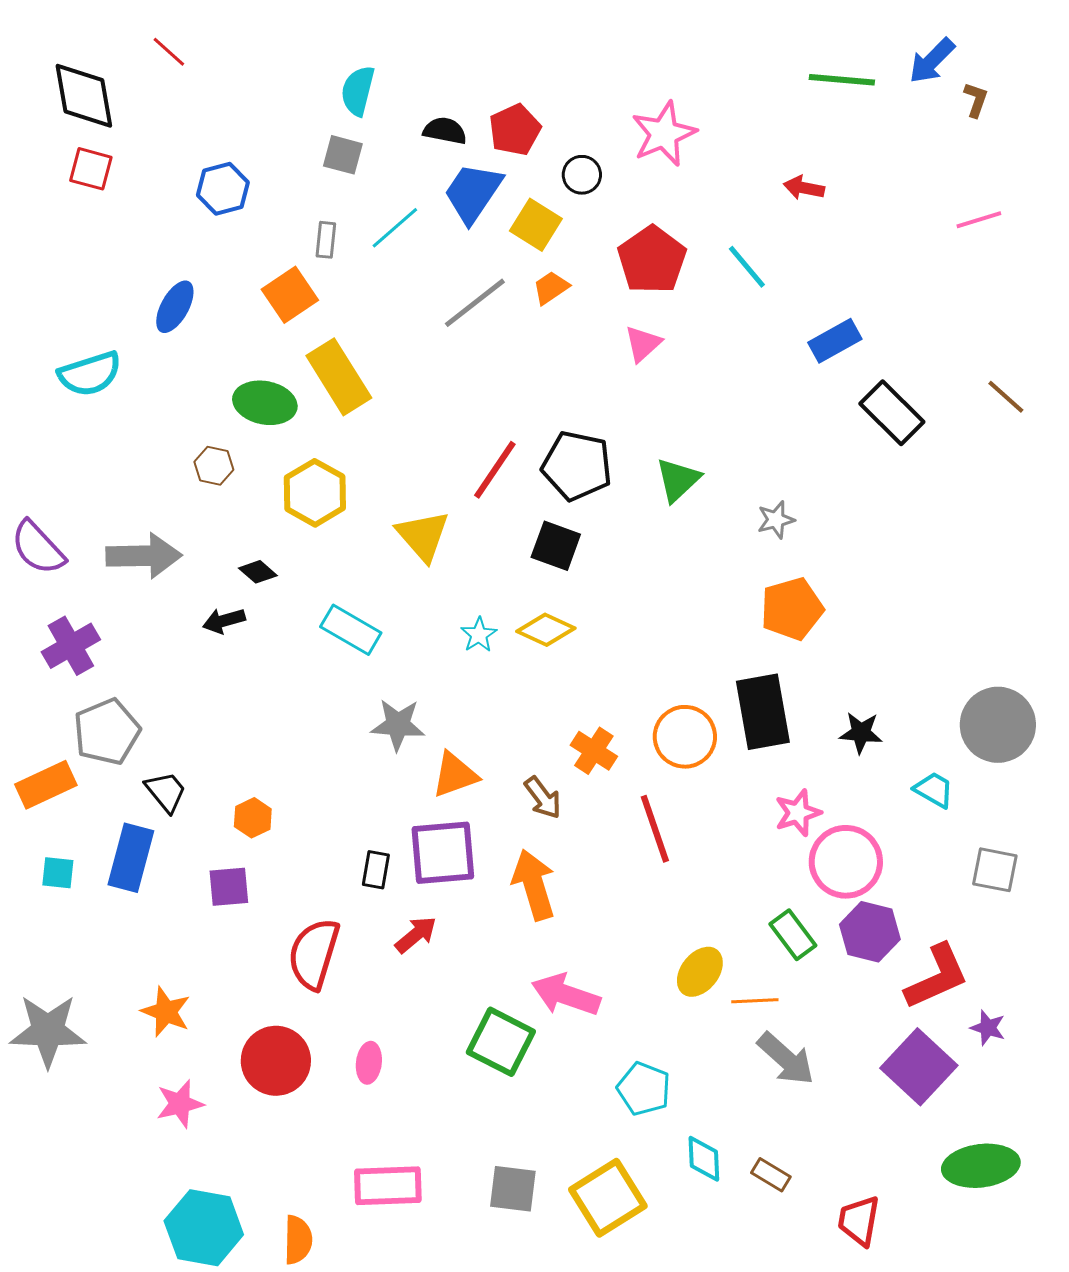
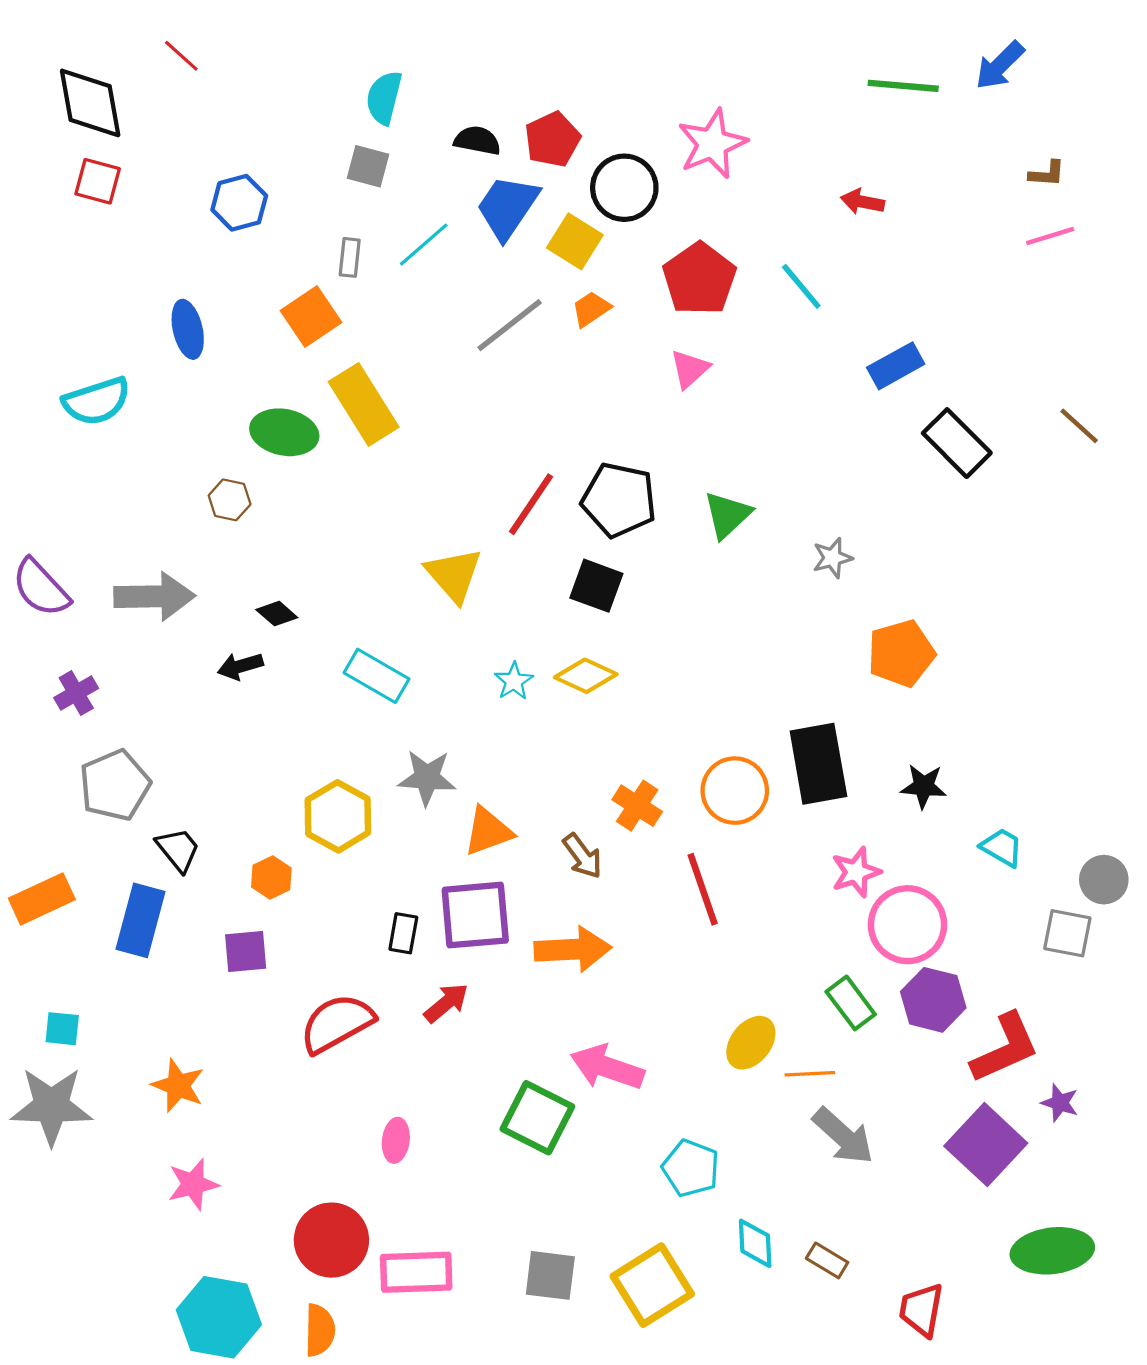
brown L-shape: (976, 100) -> (1047, 174), moved, turned 75
black circle: (582, 175) -> (624, 188), size x1.6
blue ellipse: (175, 307) -> (188, 329), turned -42
yellow hexagon: (315, 493) -> (338, 816), moved
orange pentagon: (792, 609) -> (901, 653), moved
purple cross: (71, 646) -> (76, 693), size x0.7
gray circle: (998, 725) -> (1104, 880), moved, size x0.6
orange rectangle: (46, 785) -> (42, 899), moved
cyan square: (58, 873) -> (62, 1029), moved
orange arrow: (534, 885) -> (573, 949), turned 104
red semicircle: (314, 954) -> (337, 1023), turned 44
red circle: (276, 1061) -> (331, 1240), moved

